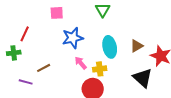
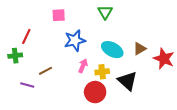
cyan ellipse: (110, 47) -> (112, 50), turned -50
pink arrow: (81, 63) -> (83, 66), turned 64
black triangle: (143, 78) -> (127, 81), moved

